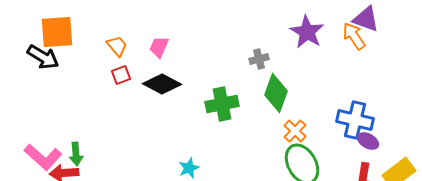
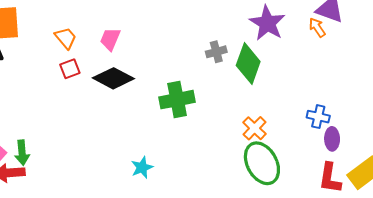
orange arrow: (354, 36) -> (317, 27), size x0.7
green diamond: (276, 93) -> (248, 63), moved
blue cross: (355, 120) -> (318, 117), size x0.6
purple ellipse: (368, 141) -> (332, 139), turned 60

